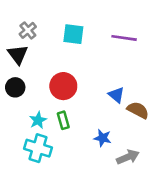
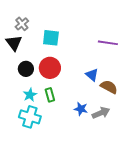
cyan square: (73, 34) -> (51, 38), moved
purple line: (124, 38) -> (108, 43), moved
black circle: (15, 87) -> (26, 69), moved
gray arrow: (128, 157) -> (101, 113), moved

